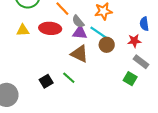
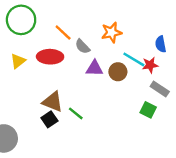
yellow triangle: (23, 30) -> (18, 61), turned -32
purple triangle: (80, 33) -> (94, 68), moved
cyan line: (99, 33) -> (134, 59), moved
brown triangle: (79, 54) -> (53, 102), moved

